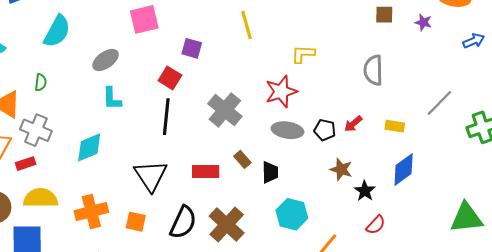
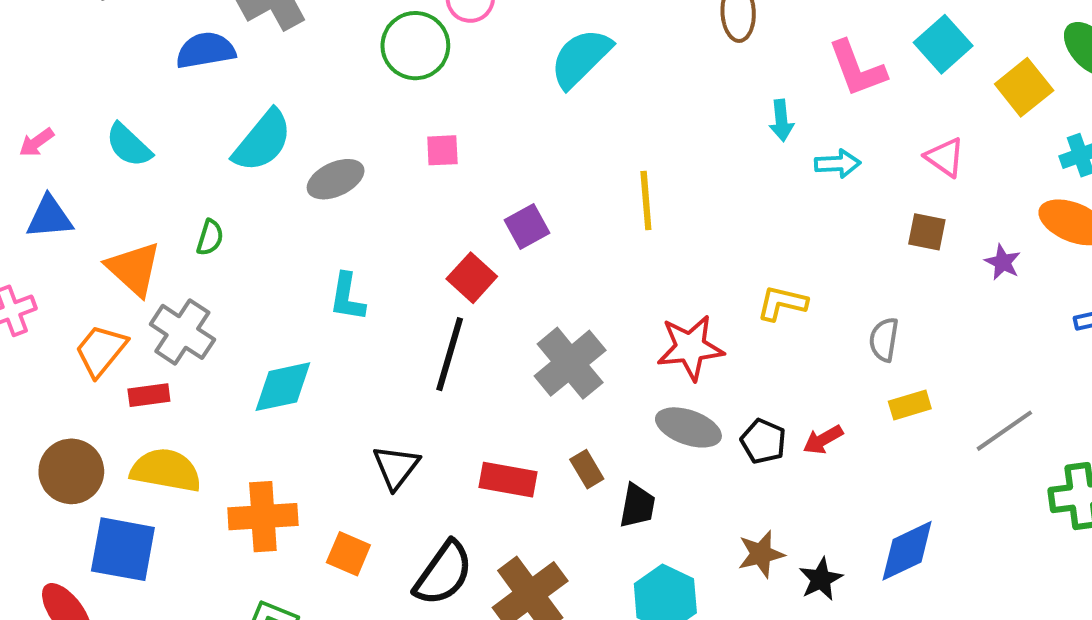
pink square: (144, 19) -> (442, 150), size x0.6
purple square: (192, 48) -> (527, 226), turned 35
yellow L-shape: (303, 54) -> (782, 303), moved
gray ellipse: (106, 60) -> (336, 179), moved
gray semicircle: (373, 70) -> (884, 340), size x0.7
yellow rectangle: (395, 126) -> (910, 405), moved, turned -36
brown star: (341, 169) -> (761, 554), moved, turned 30
black triangle: (151, 176) -> (396, 467), size x0.7

